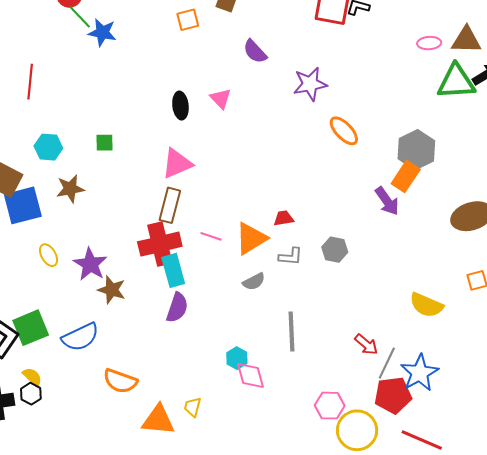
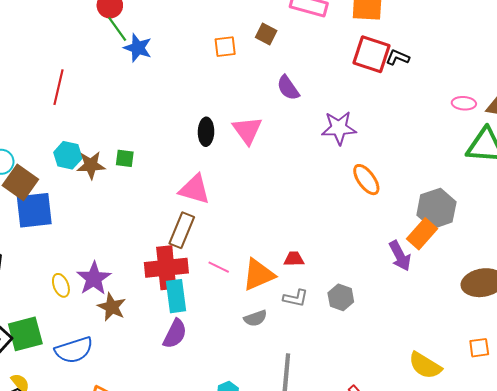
pink triangle: (221, 99) -> (247, 130), size x1.4
pink triangle: (177, 163) -> (195, 189), turned 32
brown star: (70, 189) -> (91, 165), moved
yellow ellipse: (49, 255) -> (61, 285), moved

